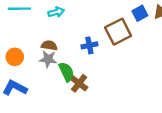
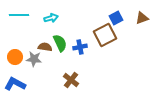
blue square: (140, 13) -> (116, 18), moved
gray star: (48, 59) -> (34, 59), moved
green semicircle: (66, 72) -> (60, 43), moved

